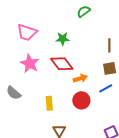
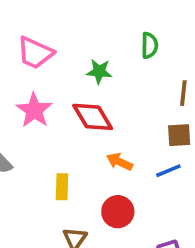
green semicircle: (84, 11) -> (149, 45), moved, turned 120
orange arrow: (80, 78) -> (120, 162), moved, turned -144
red circle: (81, 100) -> (118, 212), moved

